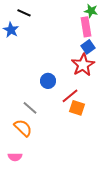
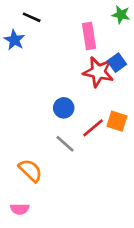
pink rectangle: (86, 27) -> (89, 36), moved
red star: (83, 65) -> (98, 72), moved, turned -30
gray line: (30, 108) -> (65, 144), moved
orange square: (77, 108) -> (117, 121), moved

